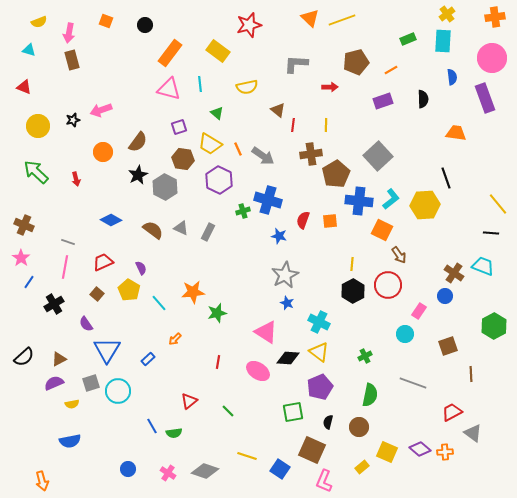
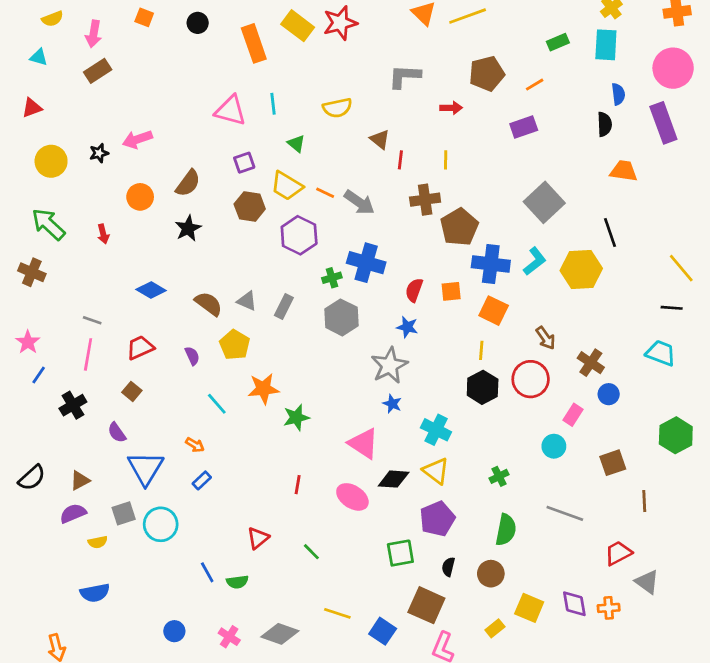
yellow rectangle: (218, 51) -> (298, 26), moved
orange rectangle: (170, 53) -> (254, 43), moved, turned -56
brown rectangle: (72, 60) -> (98, 71), turned 72
red triangle: (24, 87) -> (32, 108), turned -42
black semicircle: (423, 99) -> (605, 124), moved
orange line: (238, 149) -> (325, 193), turned -40
gray square: (378, 156) -> (544, 202), moved
gray hexagon: (165, 187) -> (341, 317), moved
brown cross: (24, 225) -> (32, 272), moved
orange square: (382, 230) -> (494, 311), moved
blue star: (279, 236) -> (407, 327), moved
brown cross: (454, 273) -> (591, 363), moved
yellow pentagon: (129, 290) -> (235, 345), moved
orange arrow: (175, 339) -> (195, 445), moved, turned -104
purple diamond: (420, 449) -> (574, 604), turned 40

